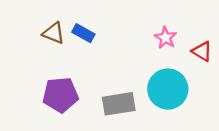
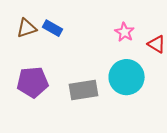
brown triangle: (54, 33) -> (27, 28), turned -40

